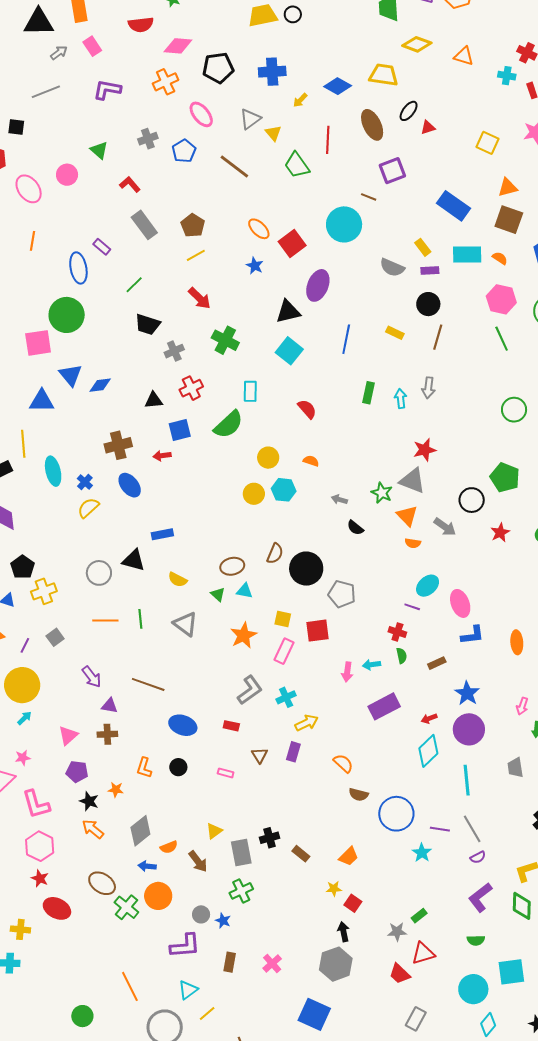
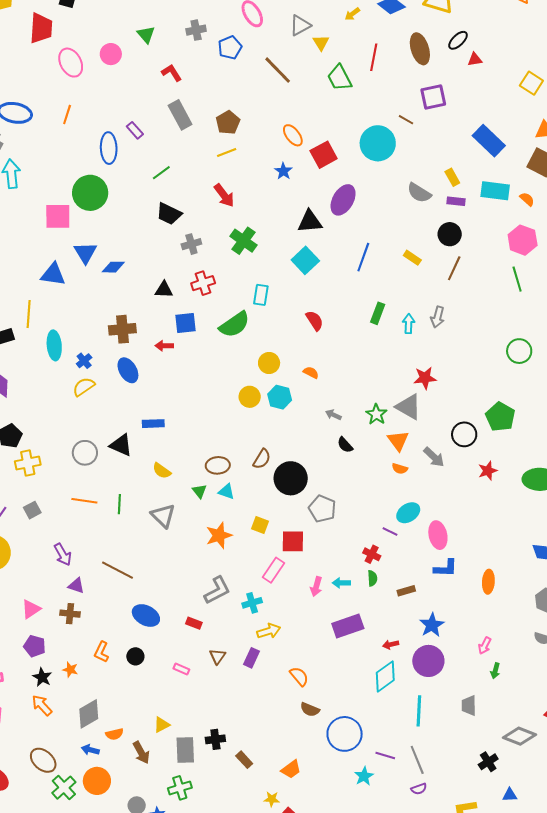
pink rectangle: (284, 651) -> (274, 570), moved

